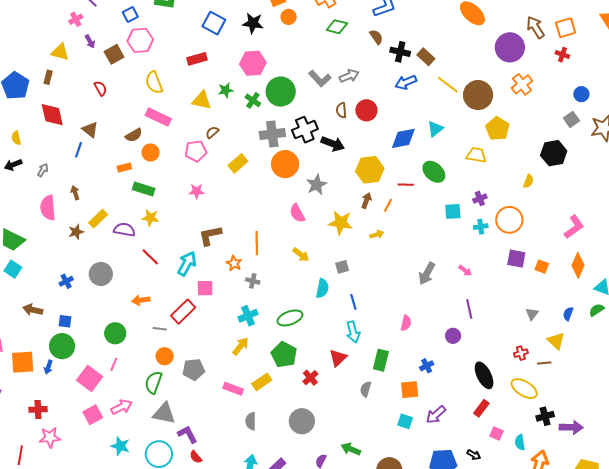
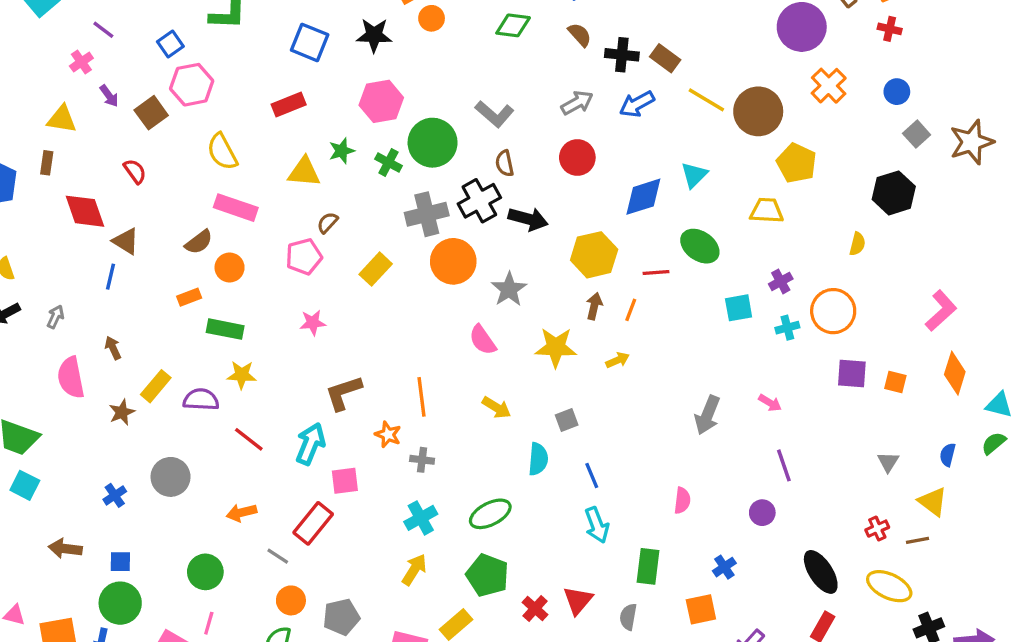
gray arrow: (349, 76) -> (577, 103), moved
blue circle: (581, 94) -> (897, 92), moved
brown semicircle: (341, 110) -> (505, 163), moved
red diamond: (52, 115) -> (85, 211), moved
gray line: (160, 329) -> (278, 556), turned 32
red triangle: (338, 358) -> (578, 600), moved

